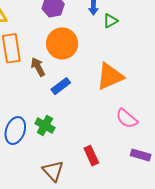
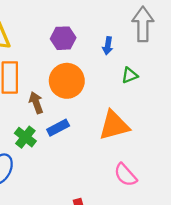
green triangle: (110, 21) -> (130, 75), moved
green cross: (45, 126) -> (25, 137), moved

